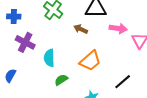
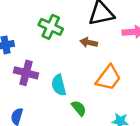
green semicircle: (61, 80) -> (79, 108), turned 96

